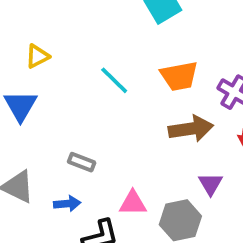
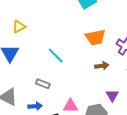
cyan line: (114, 80) -> (56, 56), moved
brown arrow: (191, 129) -> (102, 66), size x0.6

